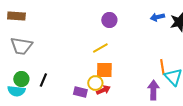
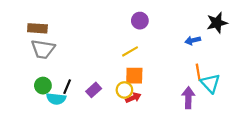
brown rectangle: (16, 16) -> (37, 28), moved
blue arrow: (157, 17) -> (193, 40), moved
cyan semicircle: (16, 91) -> (56, 99), moved
purple rectangle: (80, 92) -> (94, 90), moved, turned -56

